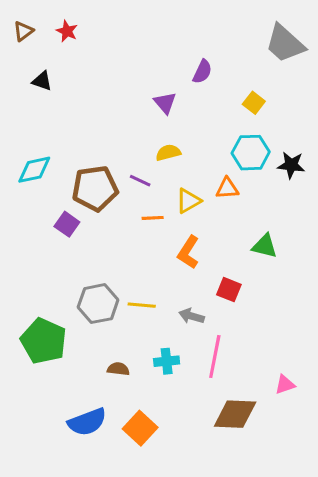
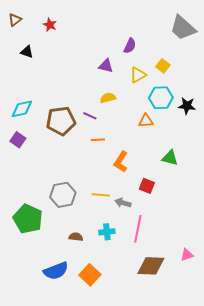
red star: (67, 31) -> (50, 25), moved
purple triangle: (165, 103) -> (106, 66), turned -35
yellow triangle: (188, 201) -> (138, 75), moved
purple square: (67, 224) -> (18, 140), moved
yellow line: (142, 305) -> (101, 195), moved
pink triangle: (285, 385) -> (187, 255), moved

